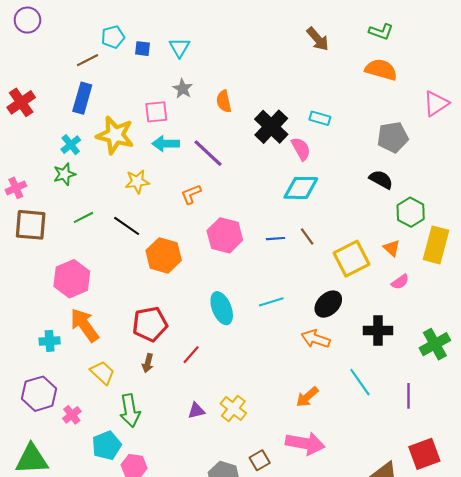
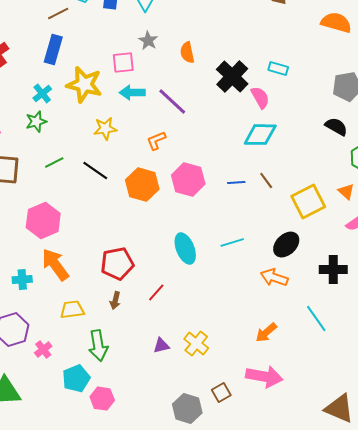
orange hexagon: (164, 255) -> (142, 185), moved
yellow trapezoid: (102, 373) -> (72, 310), turned -50

